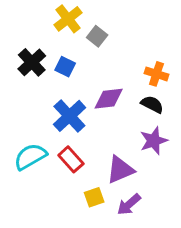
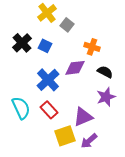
orange cross: (156, 74) -> (92, 47), moved
cyan semicircle: (30, 157) -> (21, 108), turned 95
yellow square: (94, 197) -> (65, 136), size x1.5

